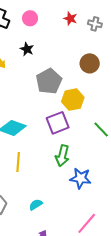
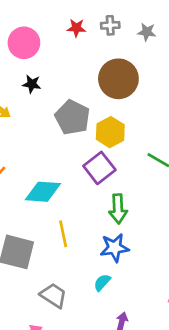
pink circle: (30, 18) -> (24, 43), size x1.5
brown circle: (90, 63) -> (118, 79), size x1.5
blue star: (81, 178) -> (114, 248), moved

